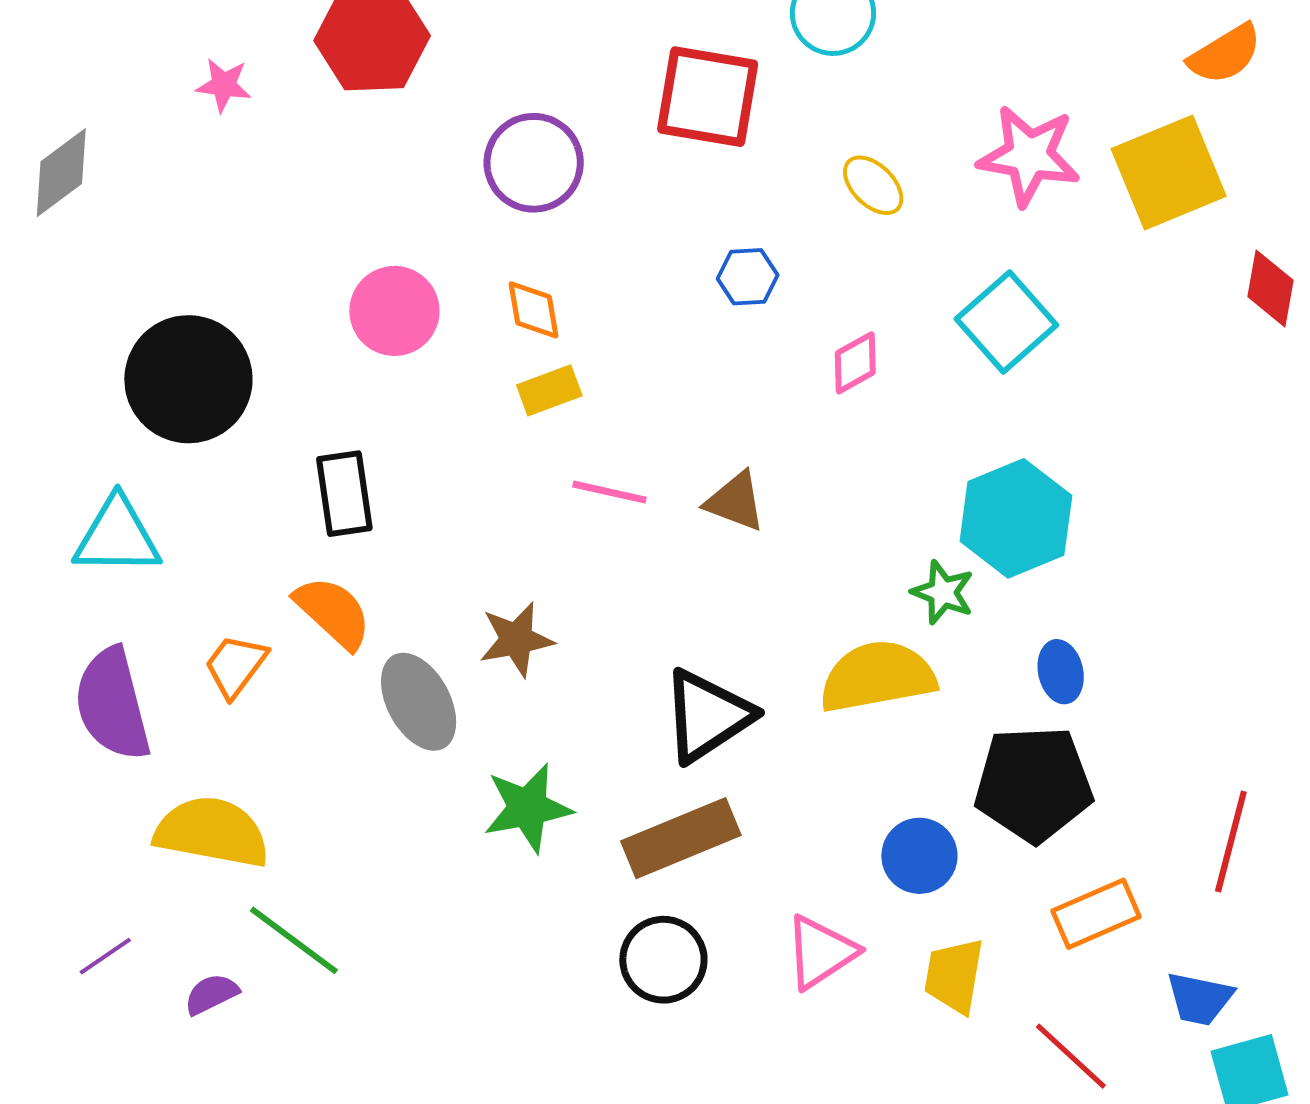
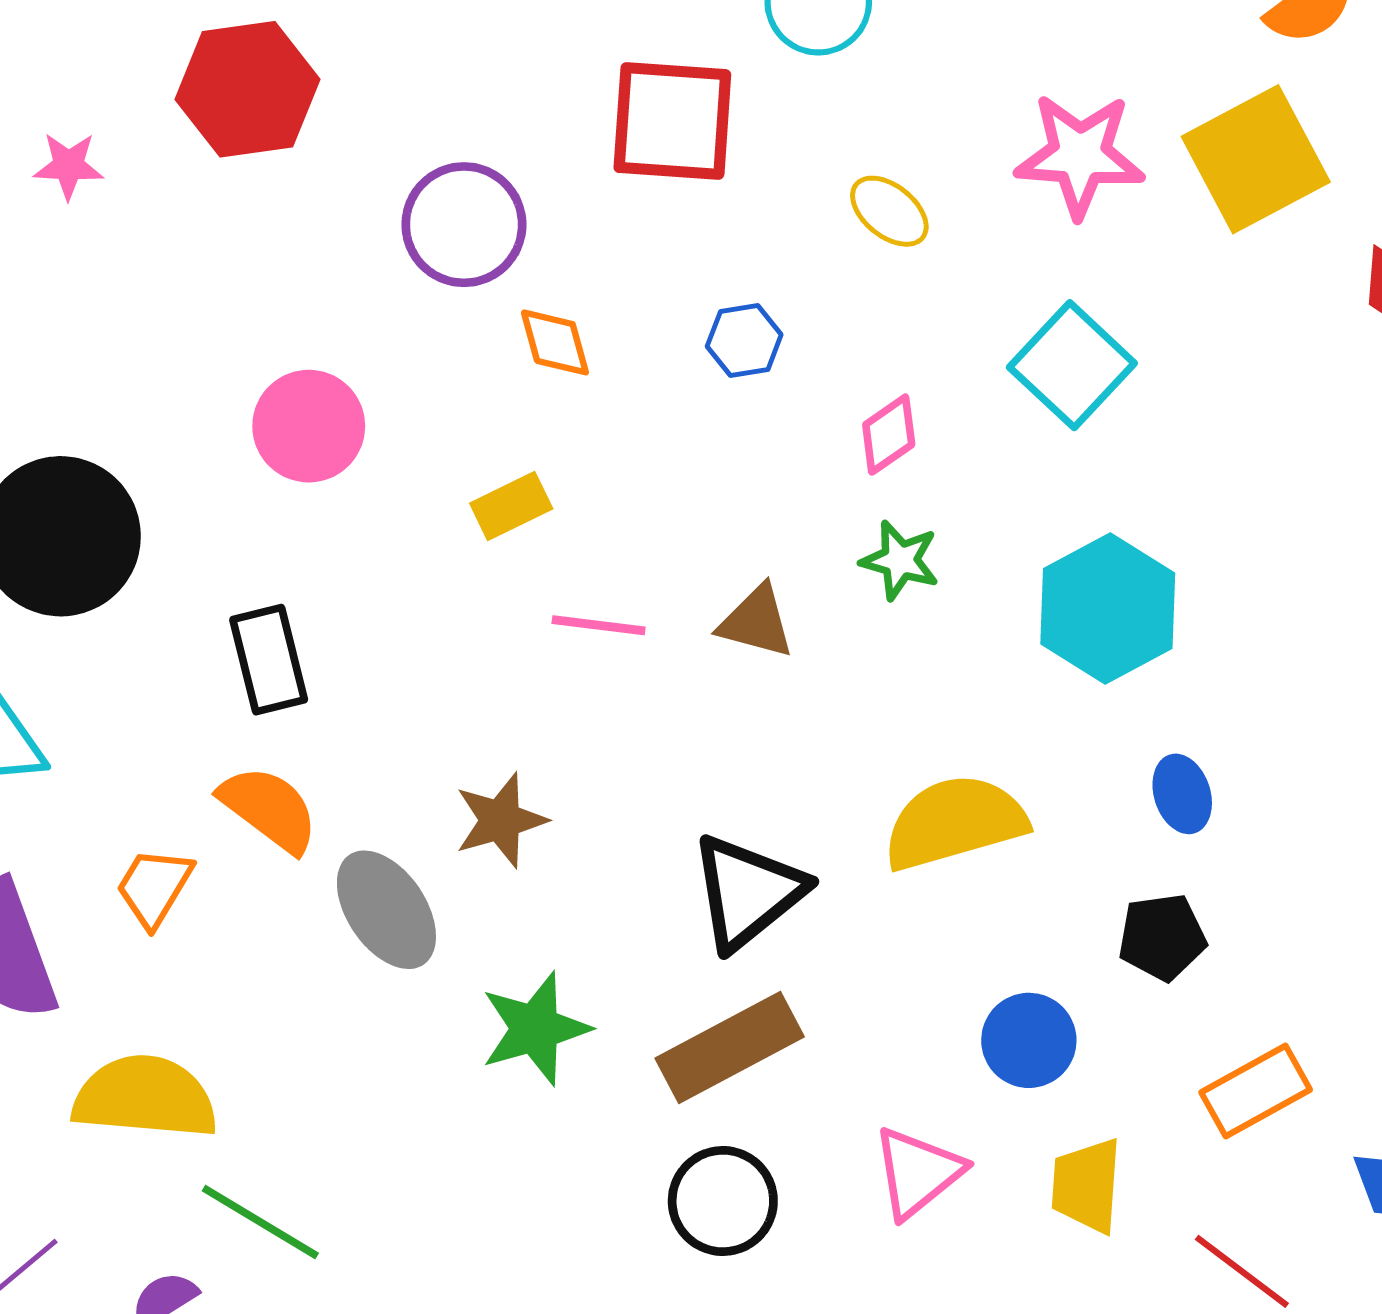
orange diamond: (534, 310) -> (555, 342), moved
green star: (943, 592) -> (900, 560), moved
black pentagon: (1034, 784) -> (1162, 937), size x0.6

